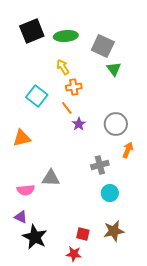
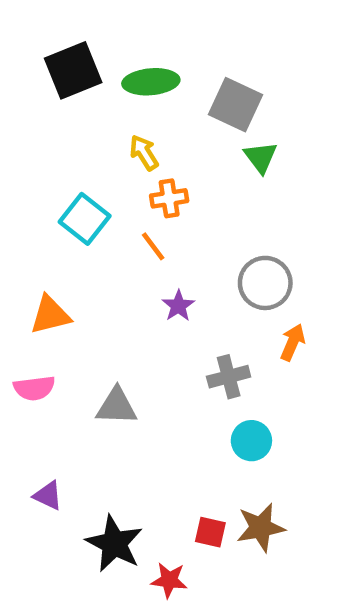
purple star: (79, 124) -> (178, 306), moved
pink semicircle: (26, 190) -> (34, 388), moved
red square: (83, 234) -> (210, 532), moved
black star: (35, 237) -> (114, 544), moved

